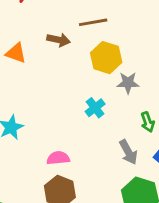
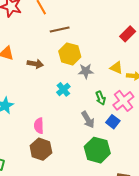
brown arrow: (58, 40) -> (35, 64), moved
pink semicircle: (58, 158) -> (39, 126), turned -84

